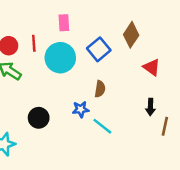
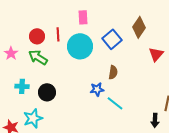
red triangle: (152, 67) -> (156, 54), turned 35
black arrow: (150, 107) -> (155, 120), moved
black circle: (39, 118) -> (47, 92), moved

